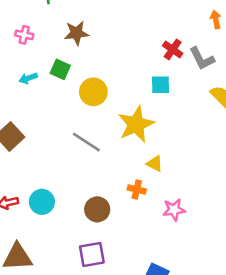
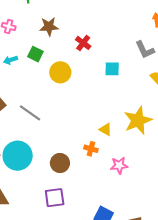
red cross: (173, 49) -> (83, 43), moved
yellow star: (136, 124) -> (138, 120), moved
gray line: (86, 142) -> (30, 113), moved
cyan circle: (42, 202) -> (18, 156), size x1.5

